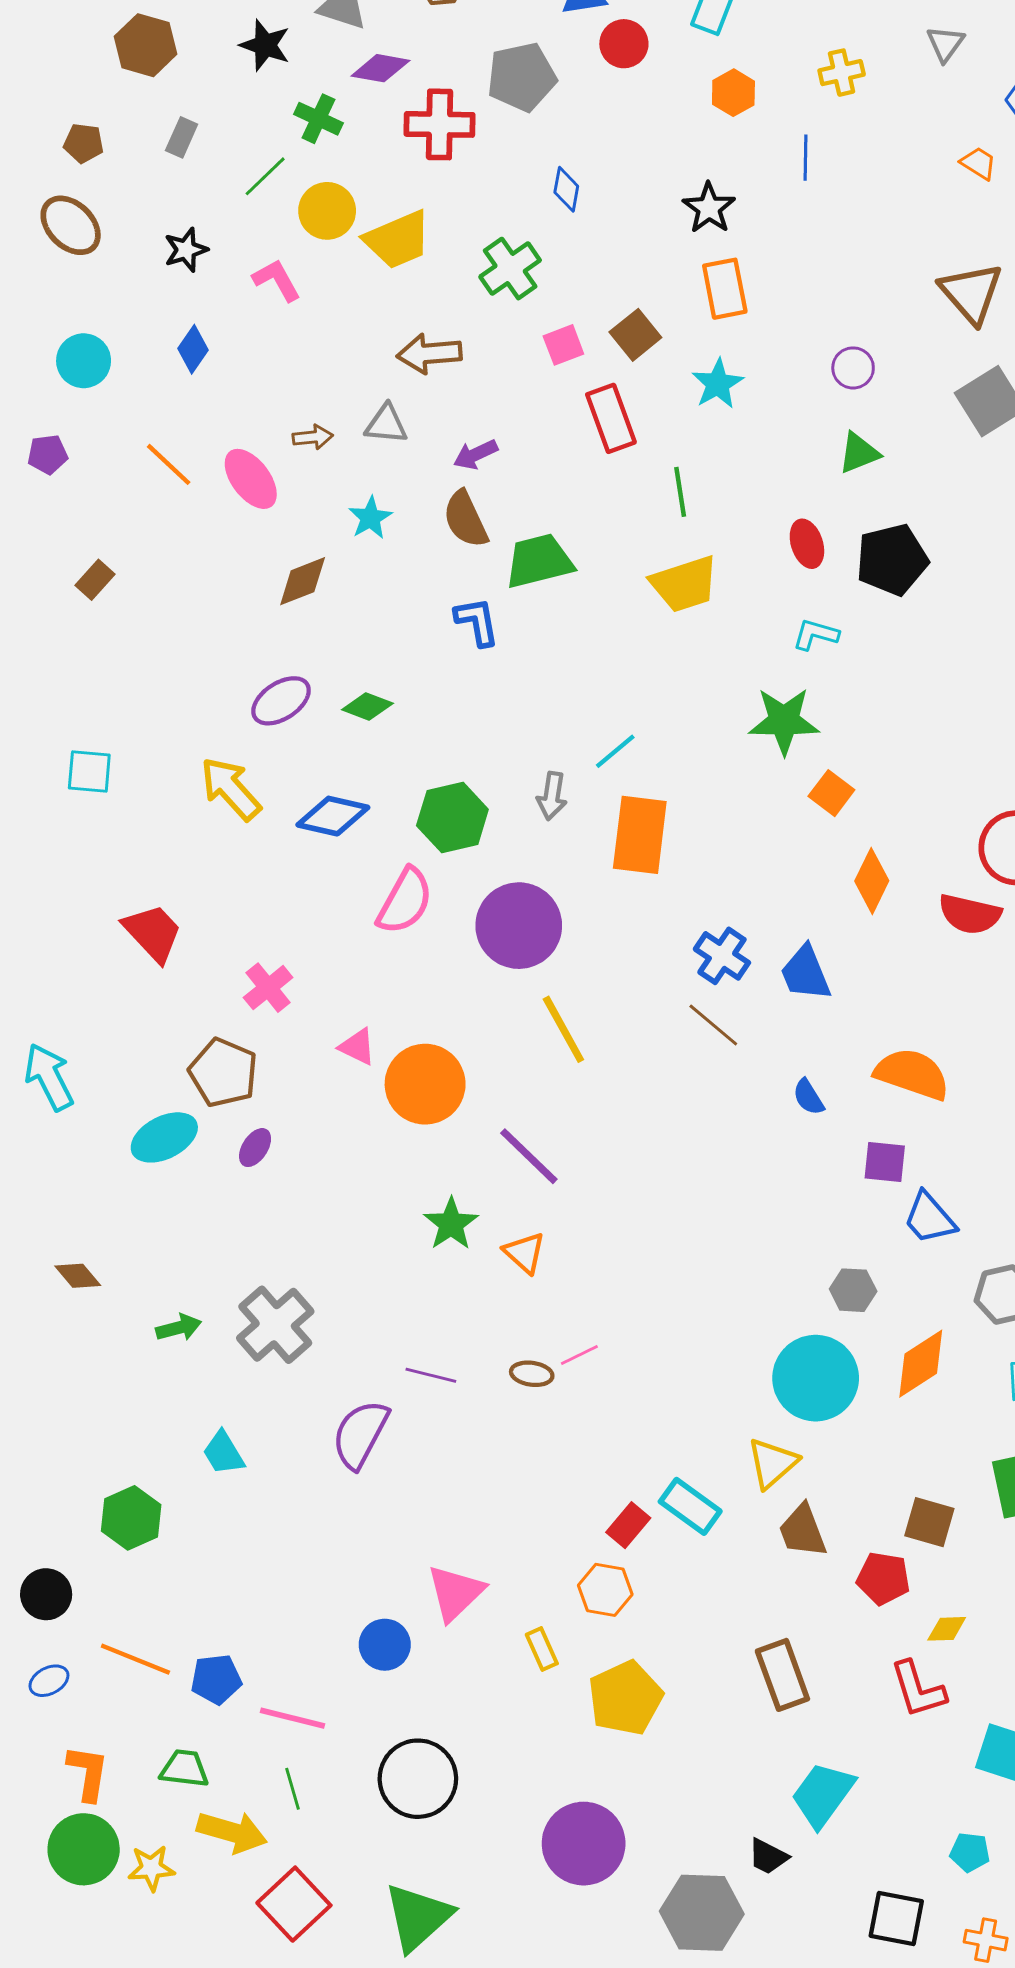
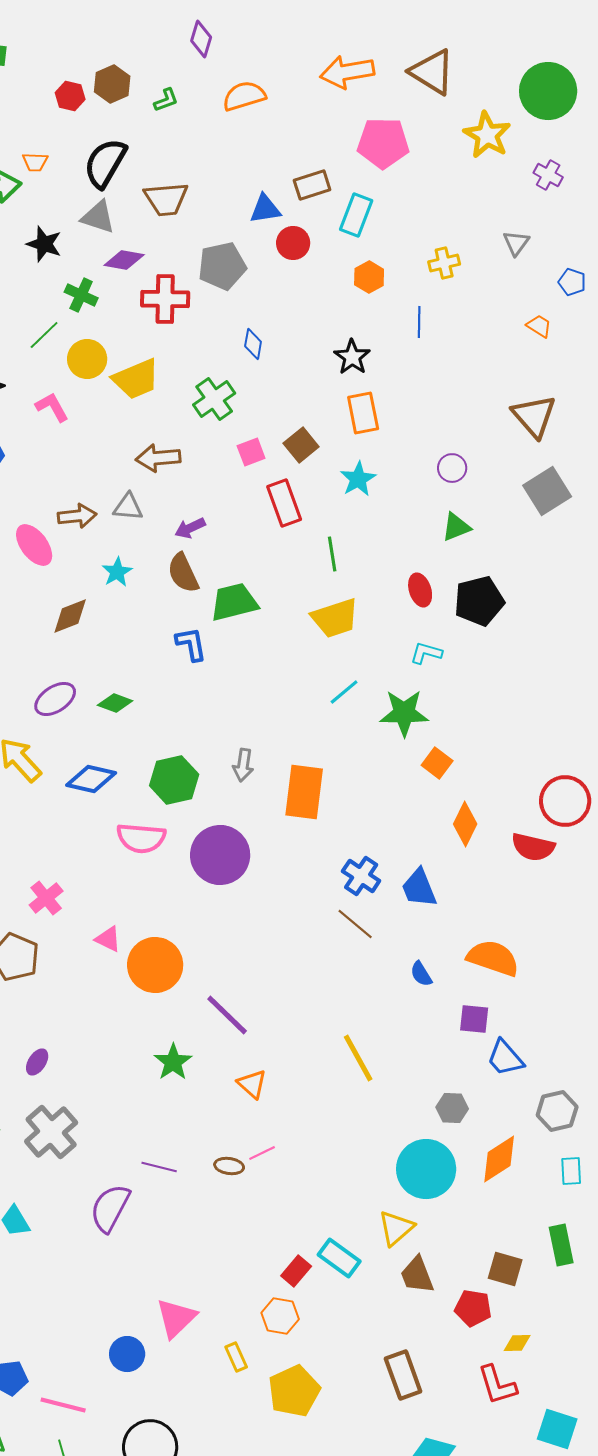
brown arrow: (313, 437) -> (77, 516), size x1.4
cyan line: (615, 751) -> (344, 692), moved
pink semicircle: (405, 901) -> (141, 838), turned 66
yellow line: (563, 1029) -> (358, 1058), moved
purple ellipse: (255, 1148) -> (37, 1062), moved
orange triangle: (525, 1253) -> (252, 1084), moved

